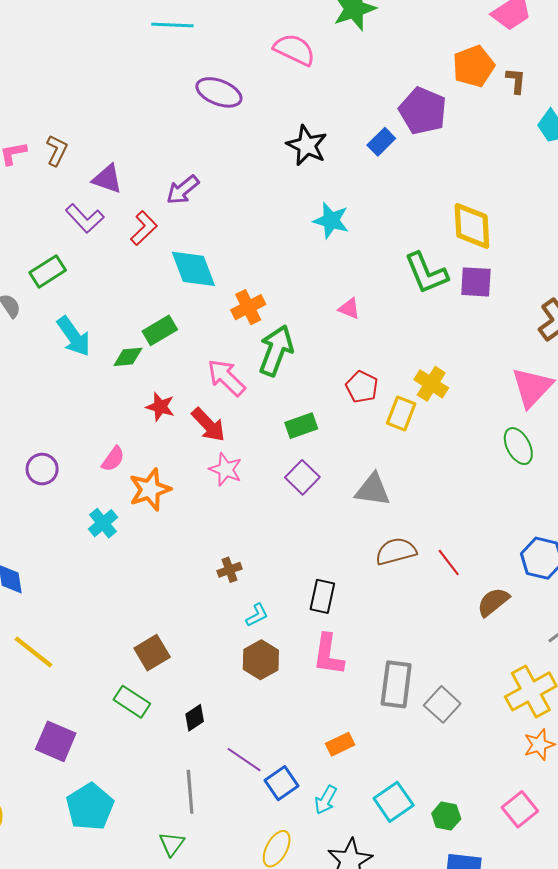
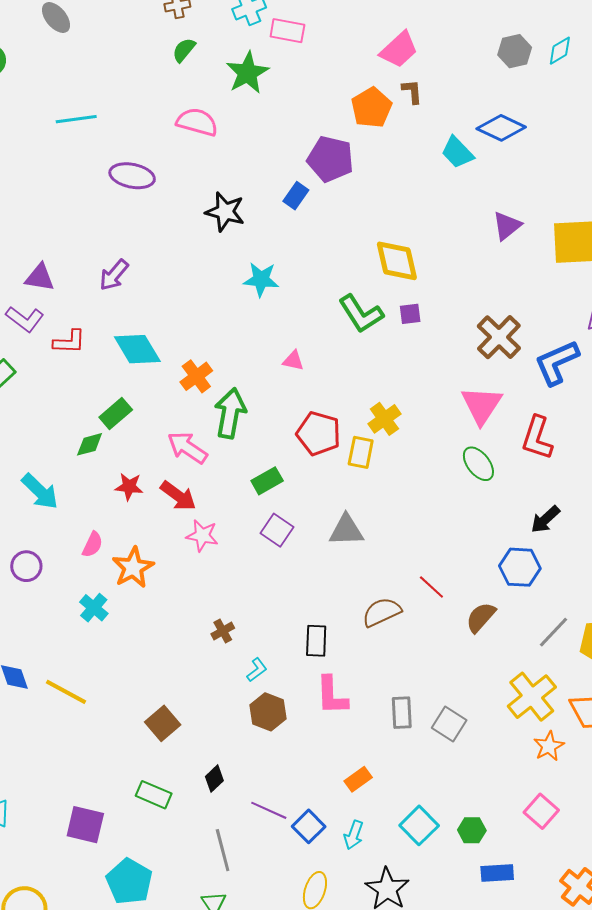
brown L-shape: (516, 81) -> (412, 92), moved
red L-shape: (144, 228) -> (69, 342), moved, turned 56
purple square: (476, 282) -> (410, 314), size x0.7
cyan arrow: (74, 336) -> (40, 491), moved
yellow cross: (431, 384) -> (384, 419), turned 32
red pentagon: (362, 387) -> (319, 433), size x1.4
brown semicircle: (396, 551) -> (382, 612), moved
yellow line: (33, 652) -> (66, 692), moved
gray rectangle: (396, 684) -> (402, 713), size x0.7
green rectangle: (132, 702) -> (154, 795), moved

